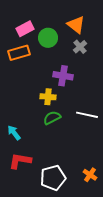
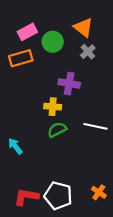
red L-shape: (20, 161) -> (26, 197), moved
white pentagon: (53, 178) -> (58, 196), turned 30

